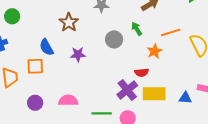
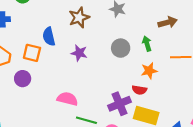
orange star: (154, 51) -> (149, 71), moved
pink semicircle: (68, 100) -> (67, 99), moved
purple circle: (35, 103) -> (23, 79), moved

